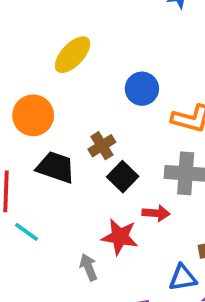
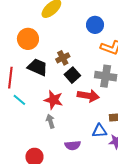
blue circle: (142, 89) -> (95, 25), moved
red arrow: (156, 213) -> (88, 96), size x1.5
red star: (120, 237) -> (54, 100), moved

